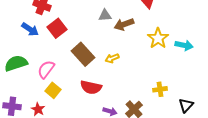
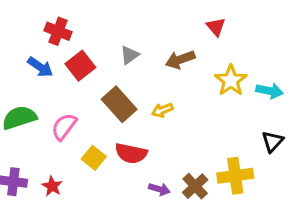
gray triangle: (105, 15) -> (130, 55), moved, turned -32
yellow cross: (160, 89) -> (235, 176), moved, size x1.6
yellow square: (53, 90) -> (94, 158), moved
black triangle: (186, 105) -> (272, 141), moved

